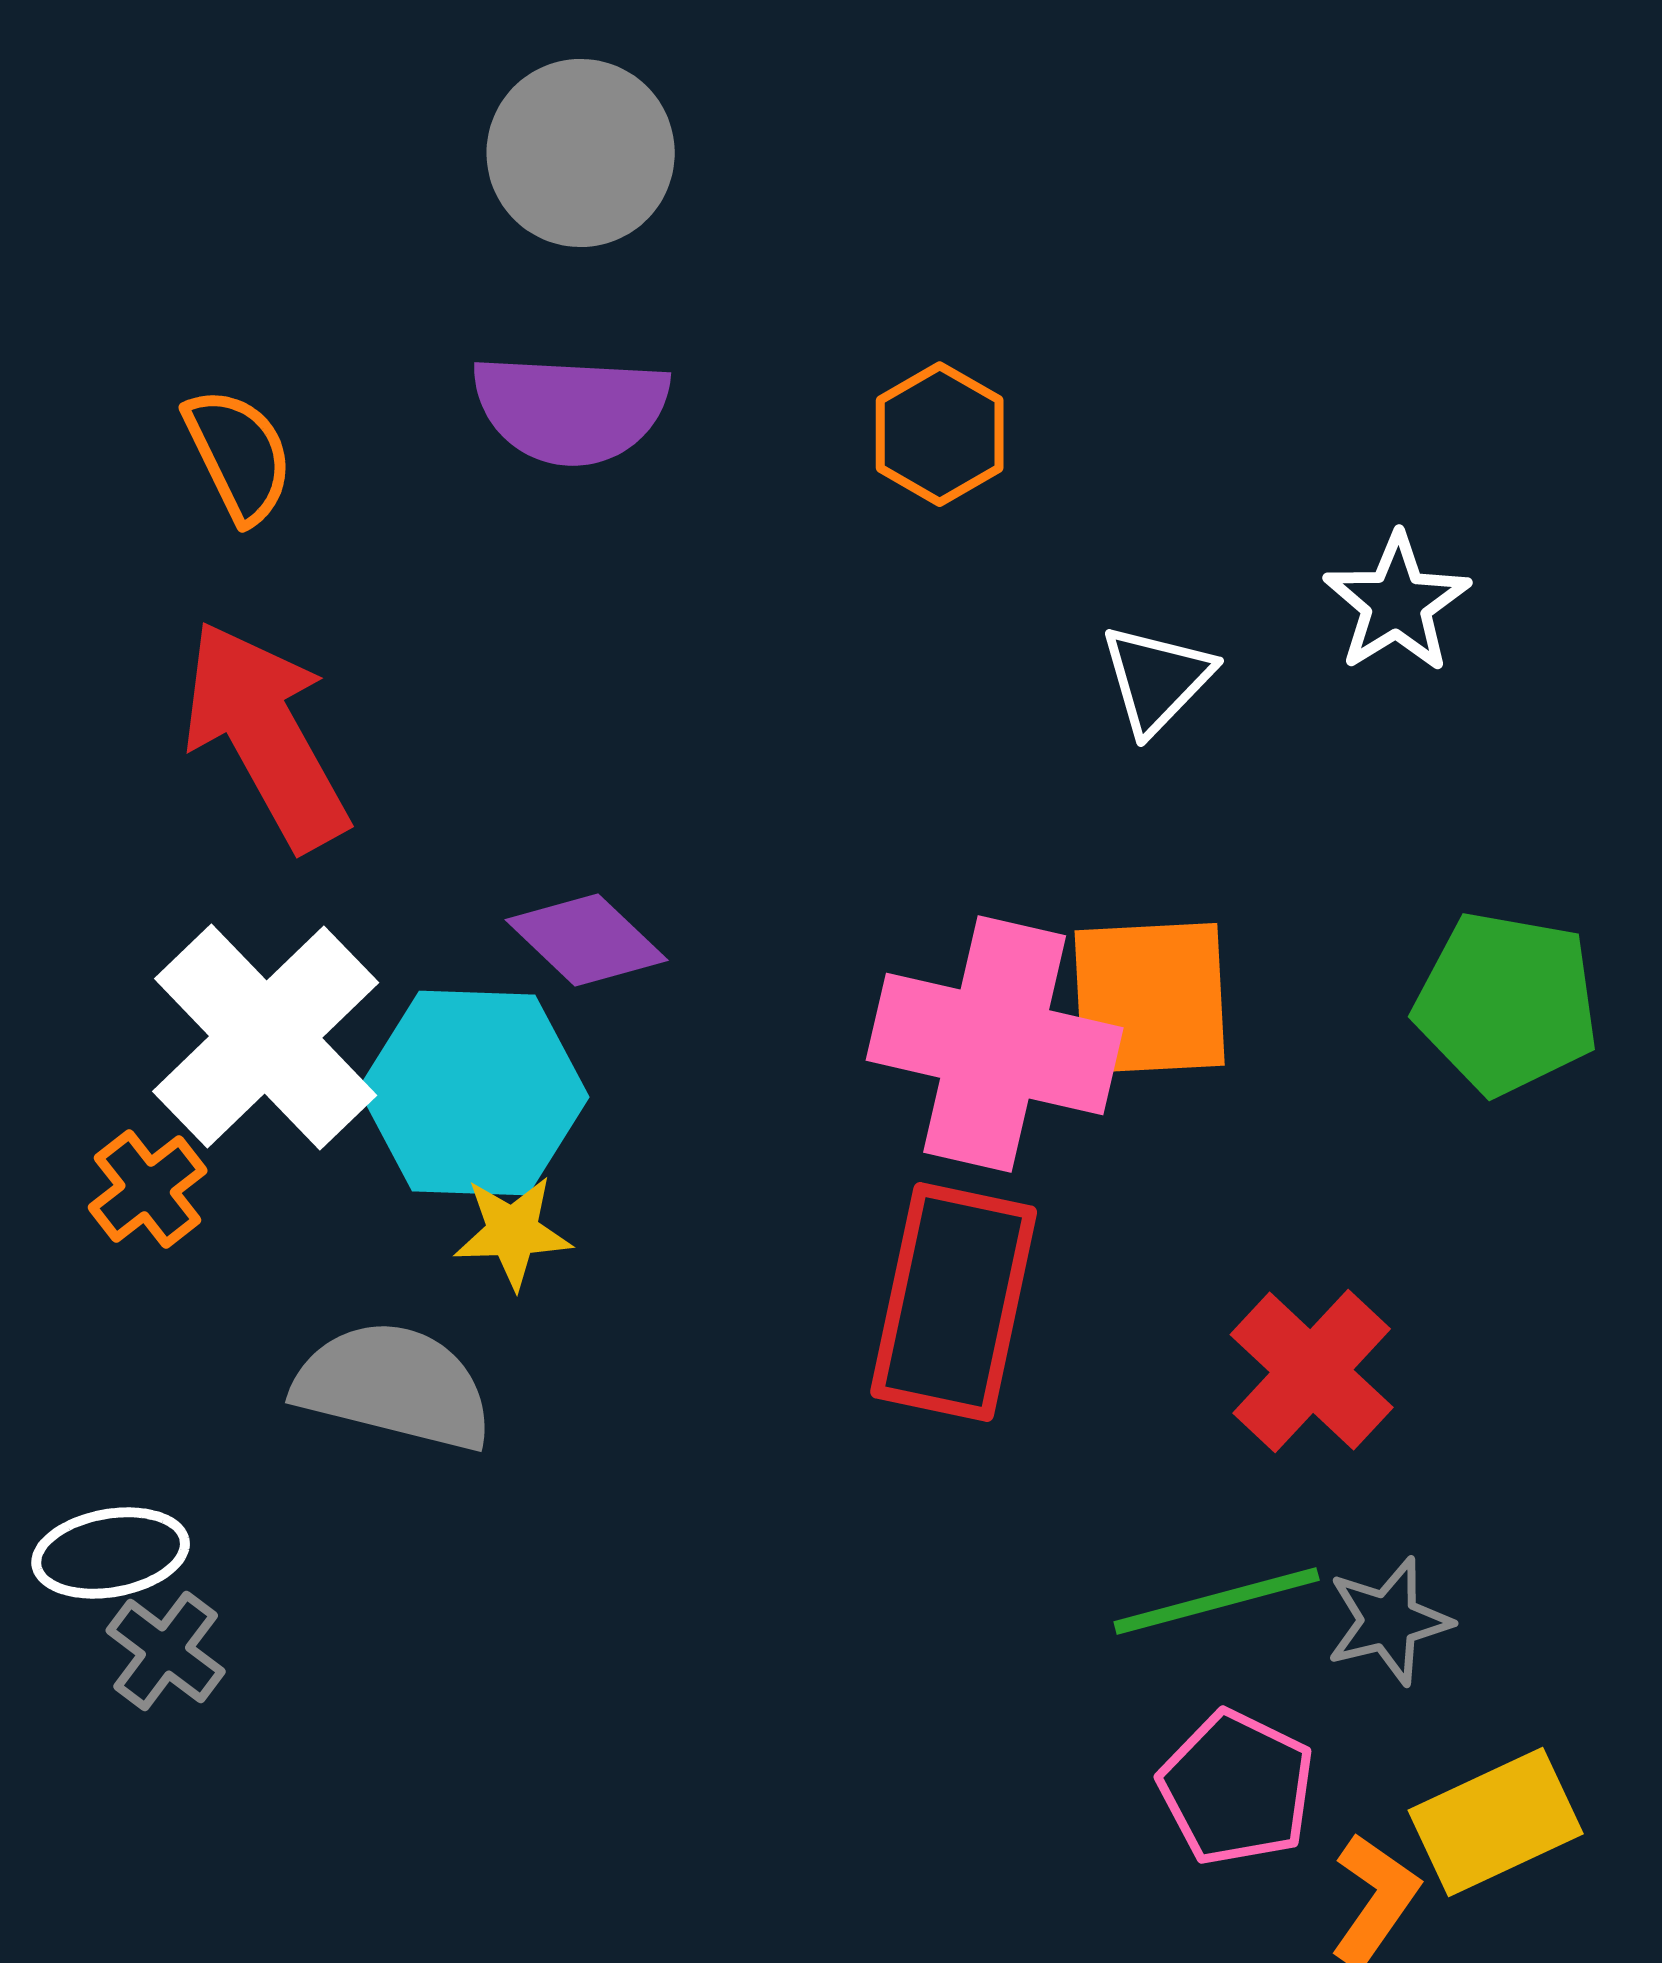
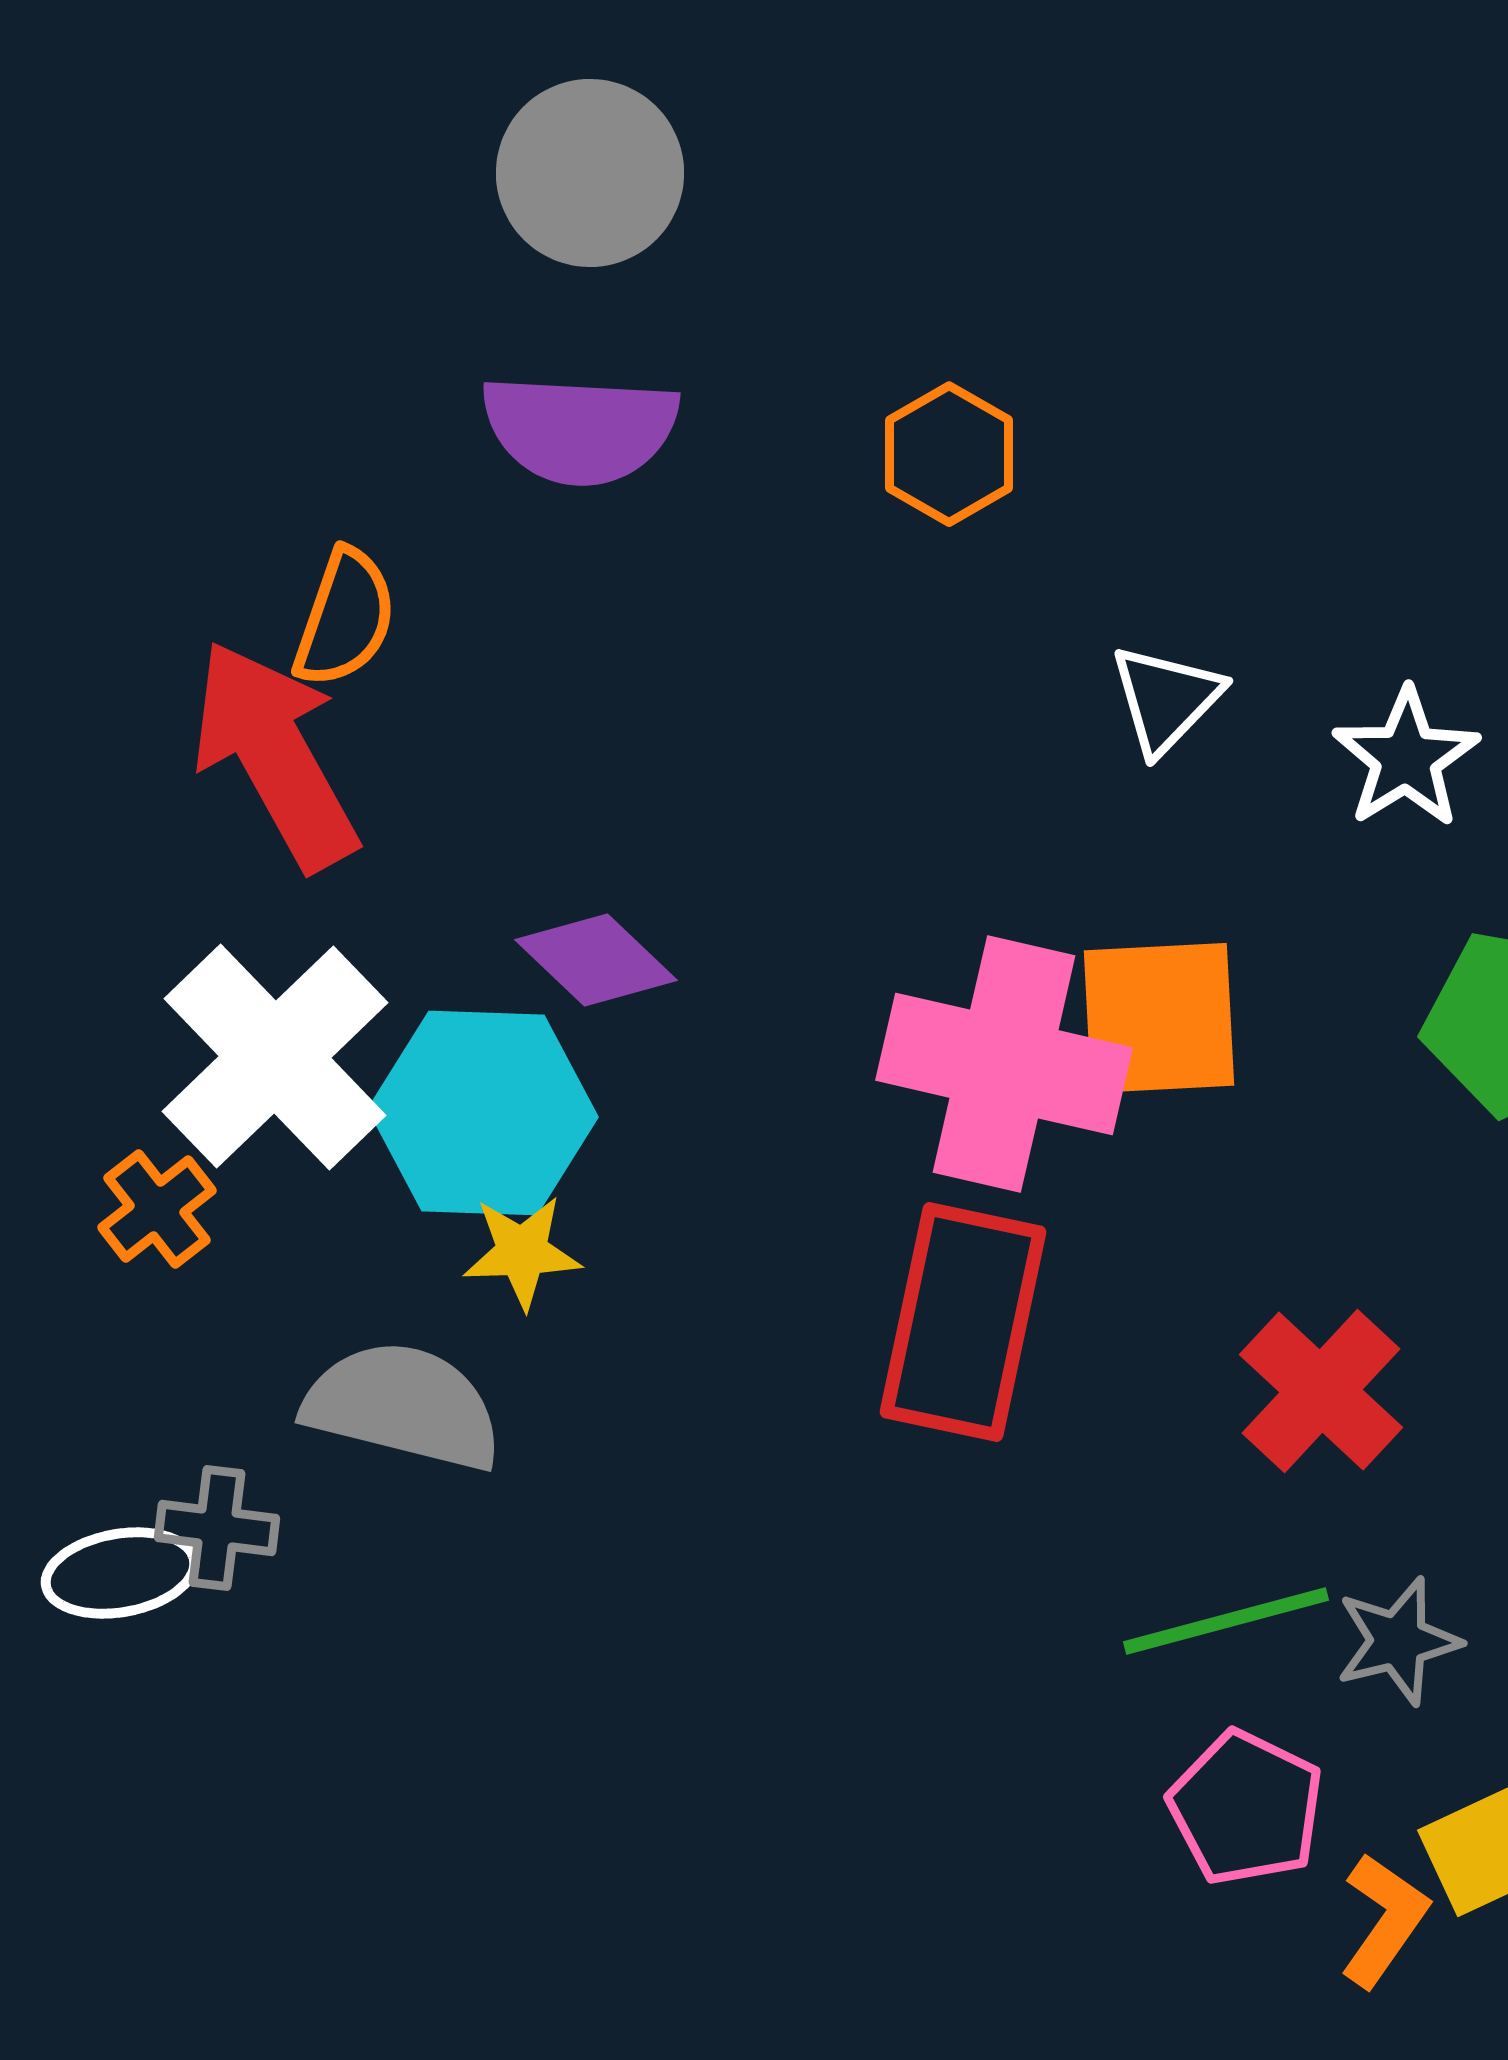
orange semicircle: (239, 455) -> (345, 618), moved, turned 45
white star: (1397, 603) -> (1406, 758), moved
gray cross: (166, 1651) -> (217, 1528), moved, turned -30

